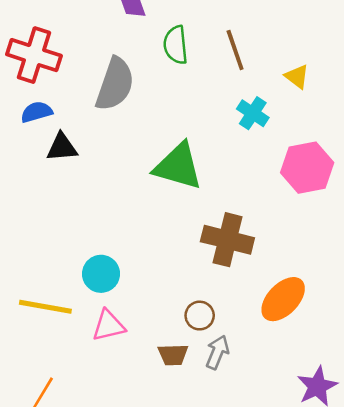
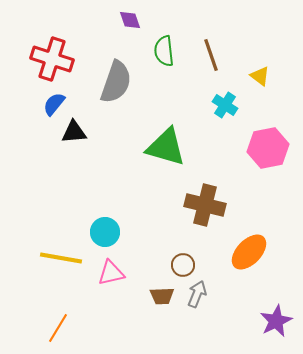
blue semicircle: (37, 112) -> (54, 104), turned -35

